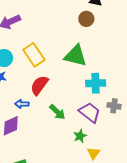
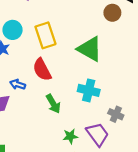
cyan cross: (96, 83) -> (89, 90), moved
red semicircle: (39, 85) -> (42, 70), turned -80
purple trapezoid: (90, 112) -> (98, 134), moved

